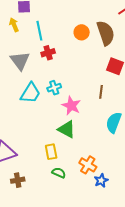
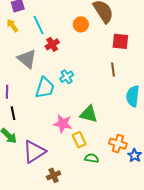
orange circle: (82, 32) -> (81, 24), moved
pink star: (71, 106) -> (63, 124), moved

